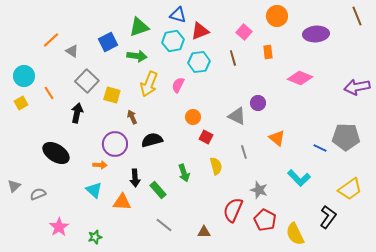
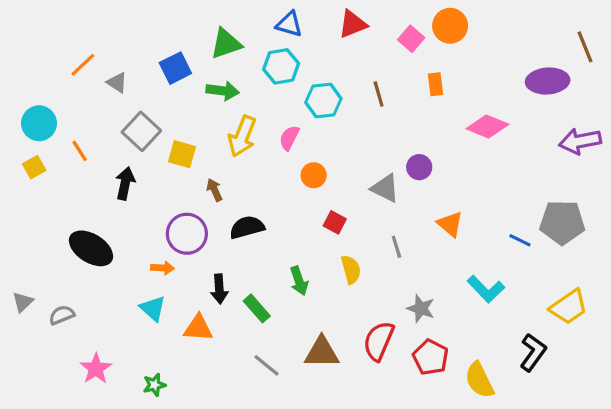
brown line: (357, 16) -> (585, 47), moved
red triangle: (200, 31) -> (353, 24), moved
pink square: (244, 32) -> (411, 39), moved
purple ellipse: (316, 34) -> (548, 81), moved
orange circle: (193, 117) -> (314, 175), moved
brown triangle: (204, 232) -> (322, 352), moved, size x1.6

